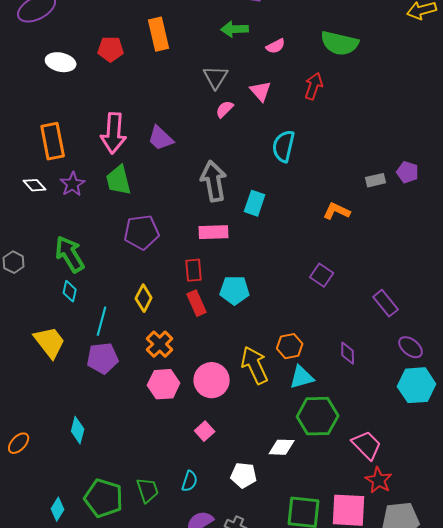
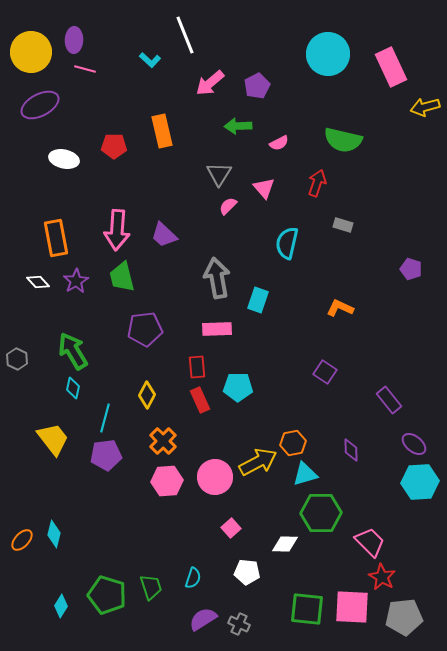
gray rectangle: (376, 180) -> (343, 225), moved, turned 30
yellow arrow: (255, 365) -> (258, 462), turned 87
cyan diamond: (78, 430) -> (54, 534), moved
pink square: (205, 431) -> (231, 528), moved

